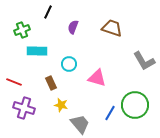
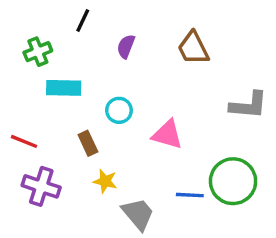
brown trapezoid: (112, 28) -> (193, 48), turned -135
gray L-shape: (144, 61) -> (249, 105), turned -55
blue line: (110, 113) -> (190, 195), turned 63

